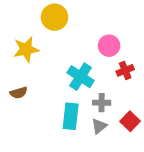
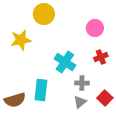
pink circle: (109, 46) -> (95, 28), moved
brown semicircle: (19, 93) -> (15, 100), moved, size x1.5
cyan rectangle: (71, 116) -> (41, 90), moved

